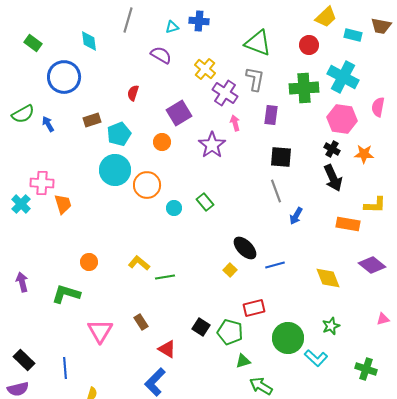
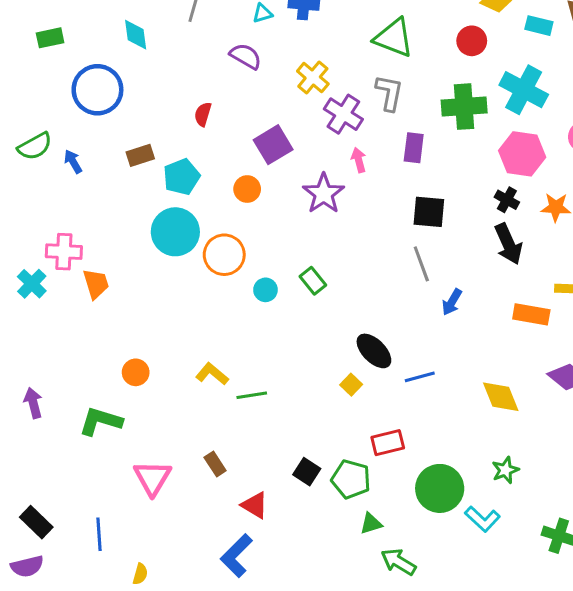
green rectangle: (33, 43) -> (50, 38), turned -48

